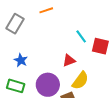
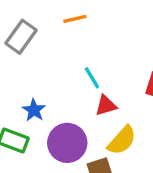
cyan line: (81, 36) -> (92, 78), moved
blue star: (21, 60) -> (34, 110), moved

